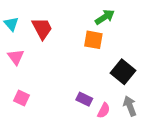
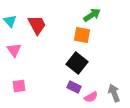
black square: (123, 72) -> (77, 63), moved
pink square: (22, 98) -> (19, 86), turned -32
pink semicircle: (104, 111) -> (91, 97), turned 32

